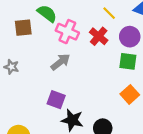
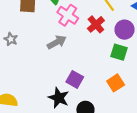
purple square: (56, 100) -> (75, 79), moved

